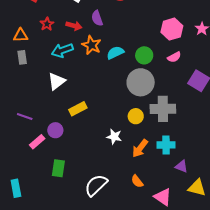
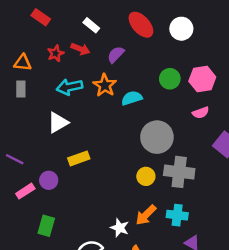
purple semicircle: (97, 18) -> (116, 54), turned 56
red arrow: (74, 26) -> (80, 49), moved
green circle: (144, 55) -> (170, 79), moved
white star: (114, 137) -> (120, 228), moved

